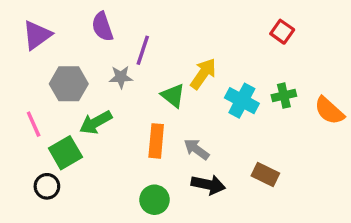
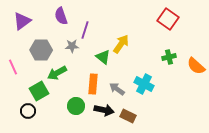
red square: (282, 32) -> (168, 19), size x1.5
cyan cross: (242, 101) -> (144, 84), moved
pink line: (34, 124) -> (13, 67), moved
brown rectangle: (265, 175) -> (128, 116), moved
black arrow: (208, 185) -> (104, 110), moved
green circle: (154, 200) -> (76, 106), moved

